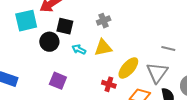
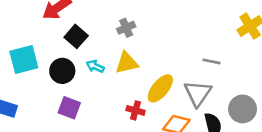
cyan square: (26, 21) -> (24, 59), moved
black square: (65, 26) -> (76, 36), turned 30
black circle: (49, 42) -> (62, 71), moved

